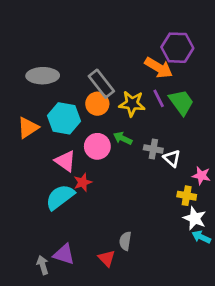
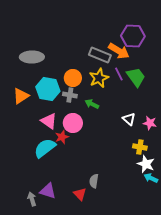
gray rectangle: (101, 84) -> (100, 55), moved, turned -30
yellow star: (132, 104) -> (99, 78), turned -30
pink circle: (97, 146) -> (73, 123), moved
gray cross: (153, 149) -> (70, 95), moved
pink star: (201, 176) -> (150, 123), moved

